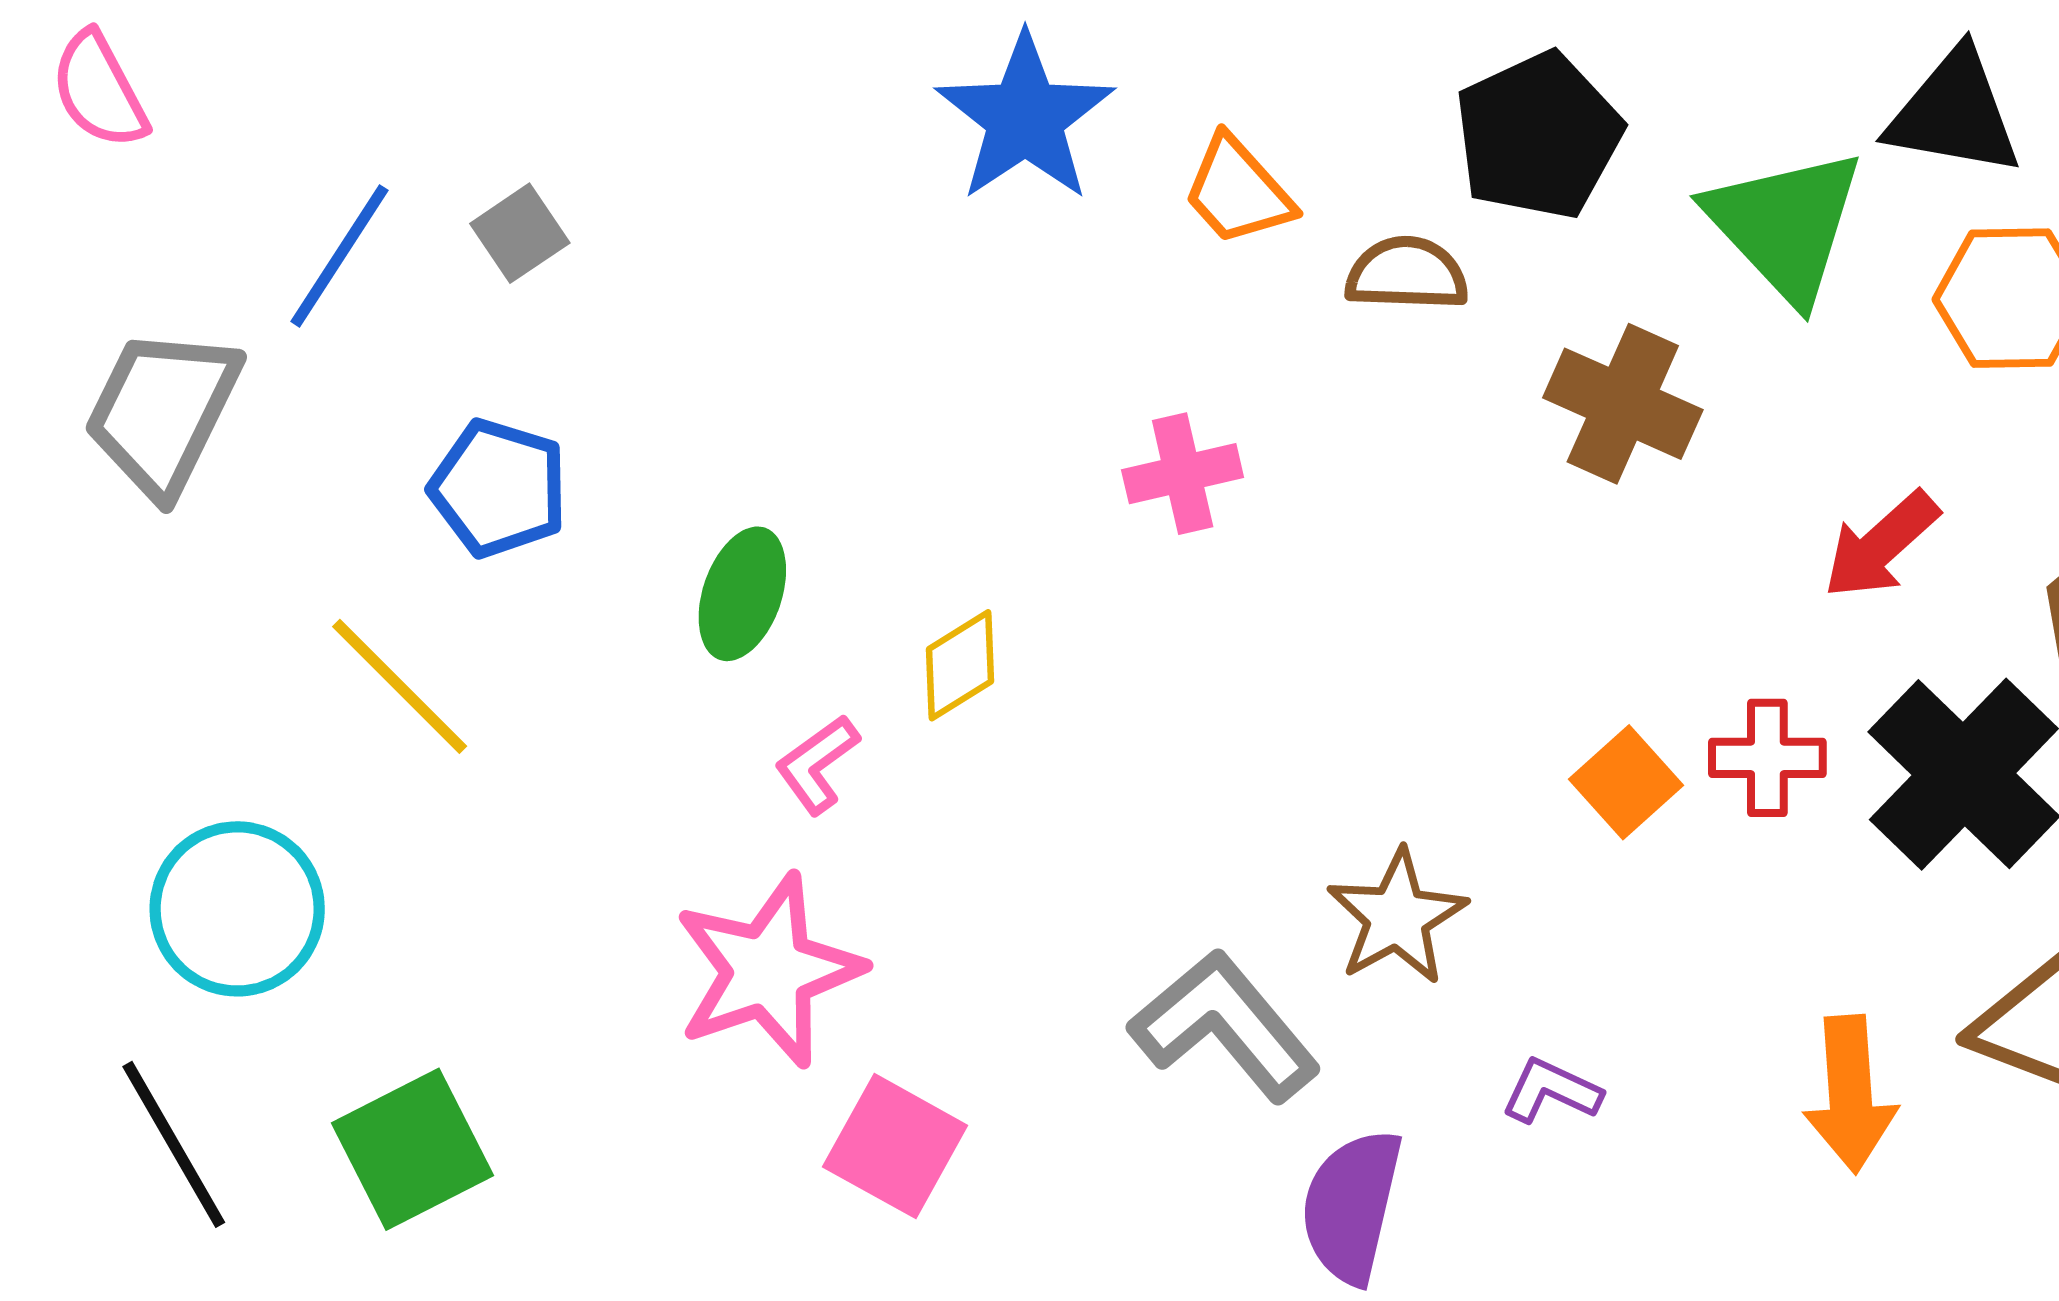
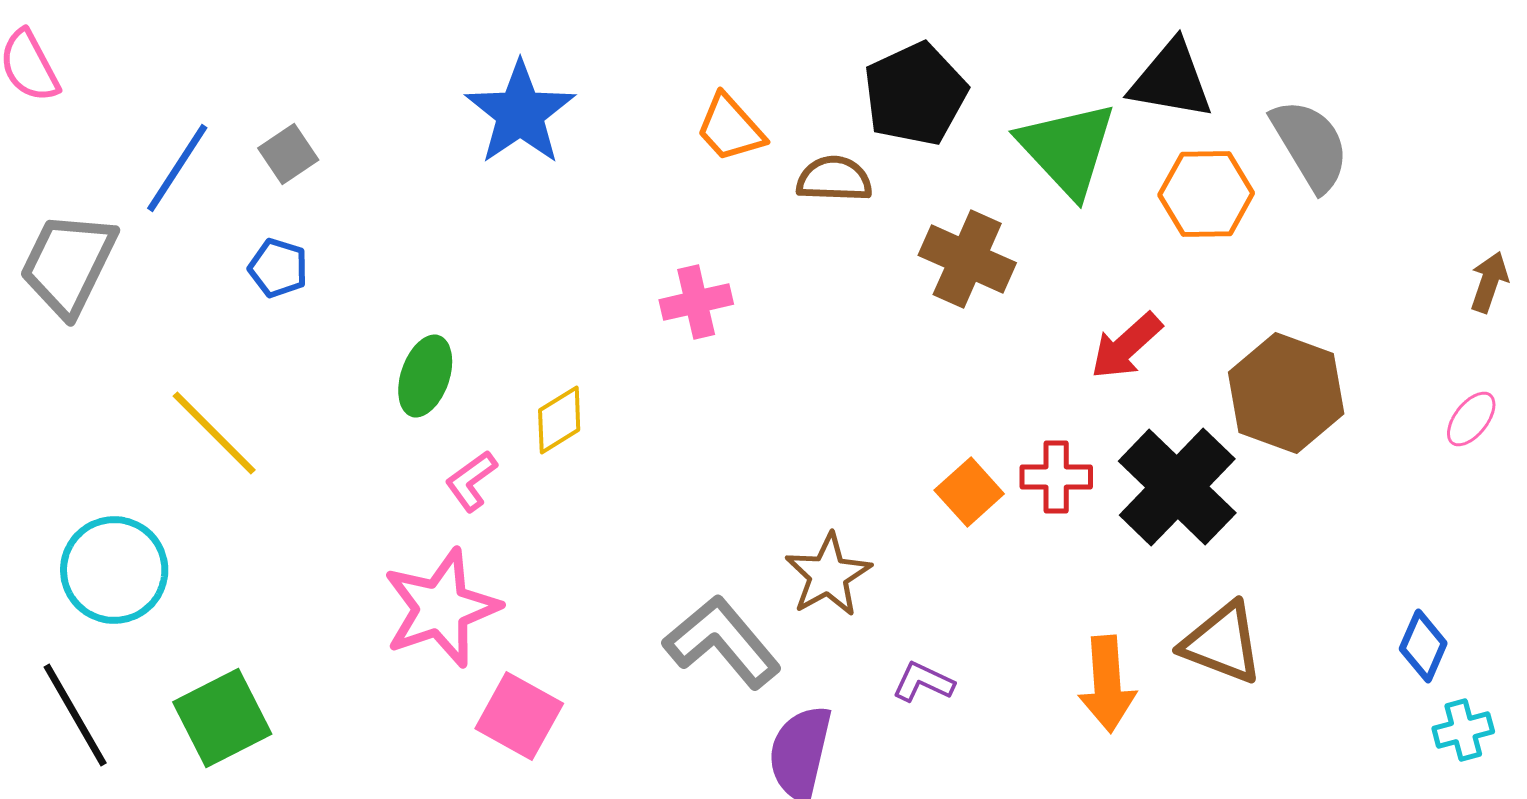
blue star: (1025, 118) -> (520, 113), moved
blue pentagon: (499, 488) -> (278, 268), moved, size x0.7

